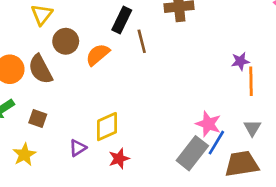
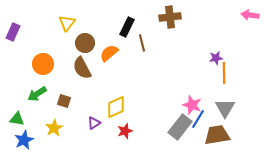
brown semicircle: (40, 69) -> (82, 68), moved
gray triangle: (252, 128) -> (225, 108), size x1.5

